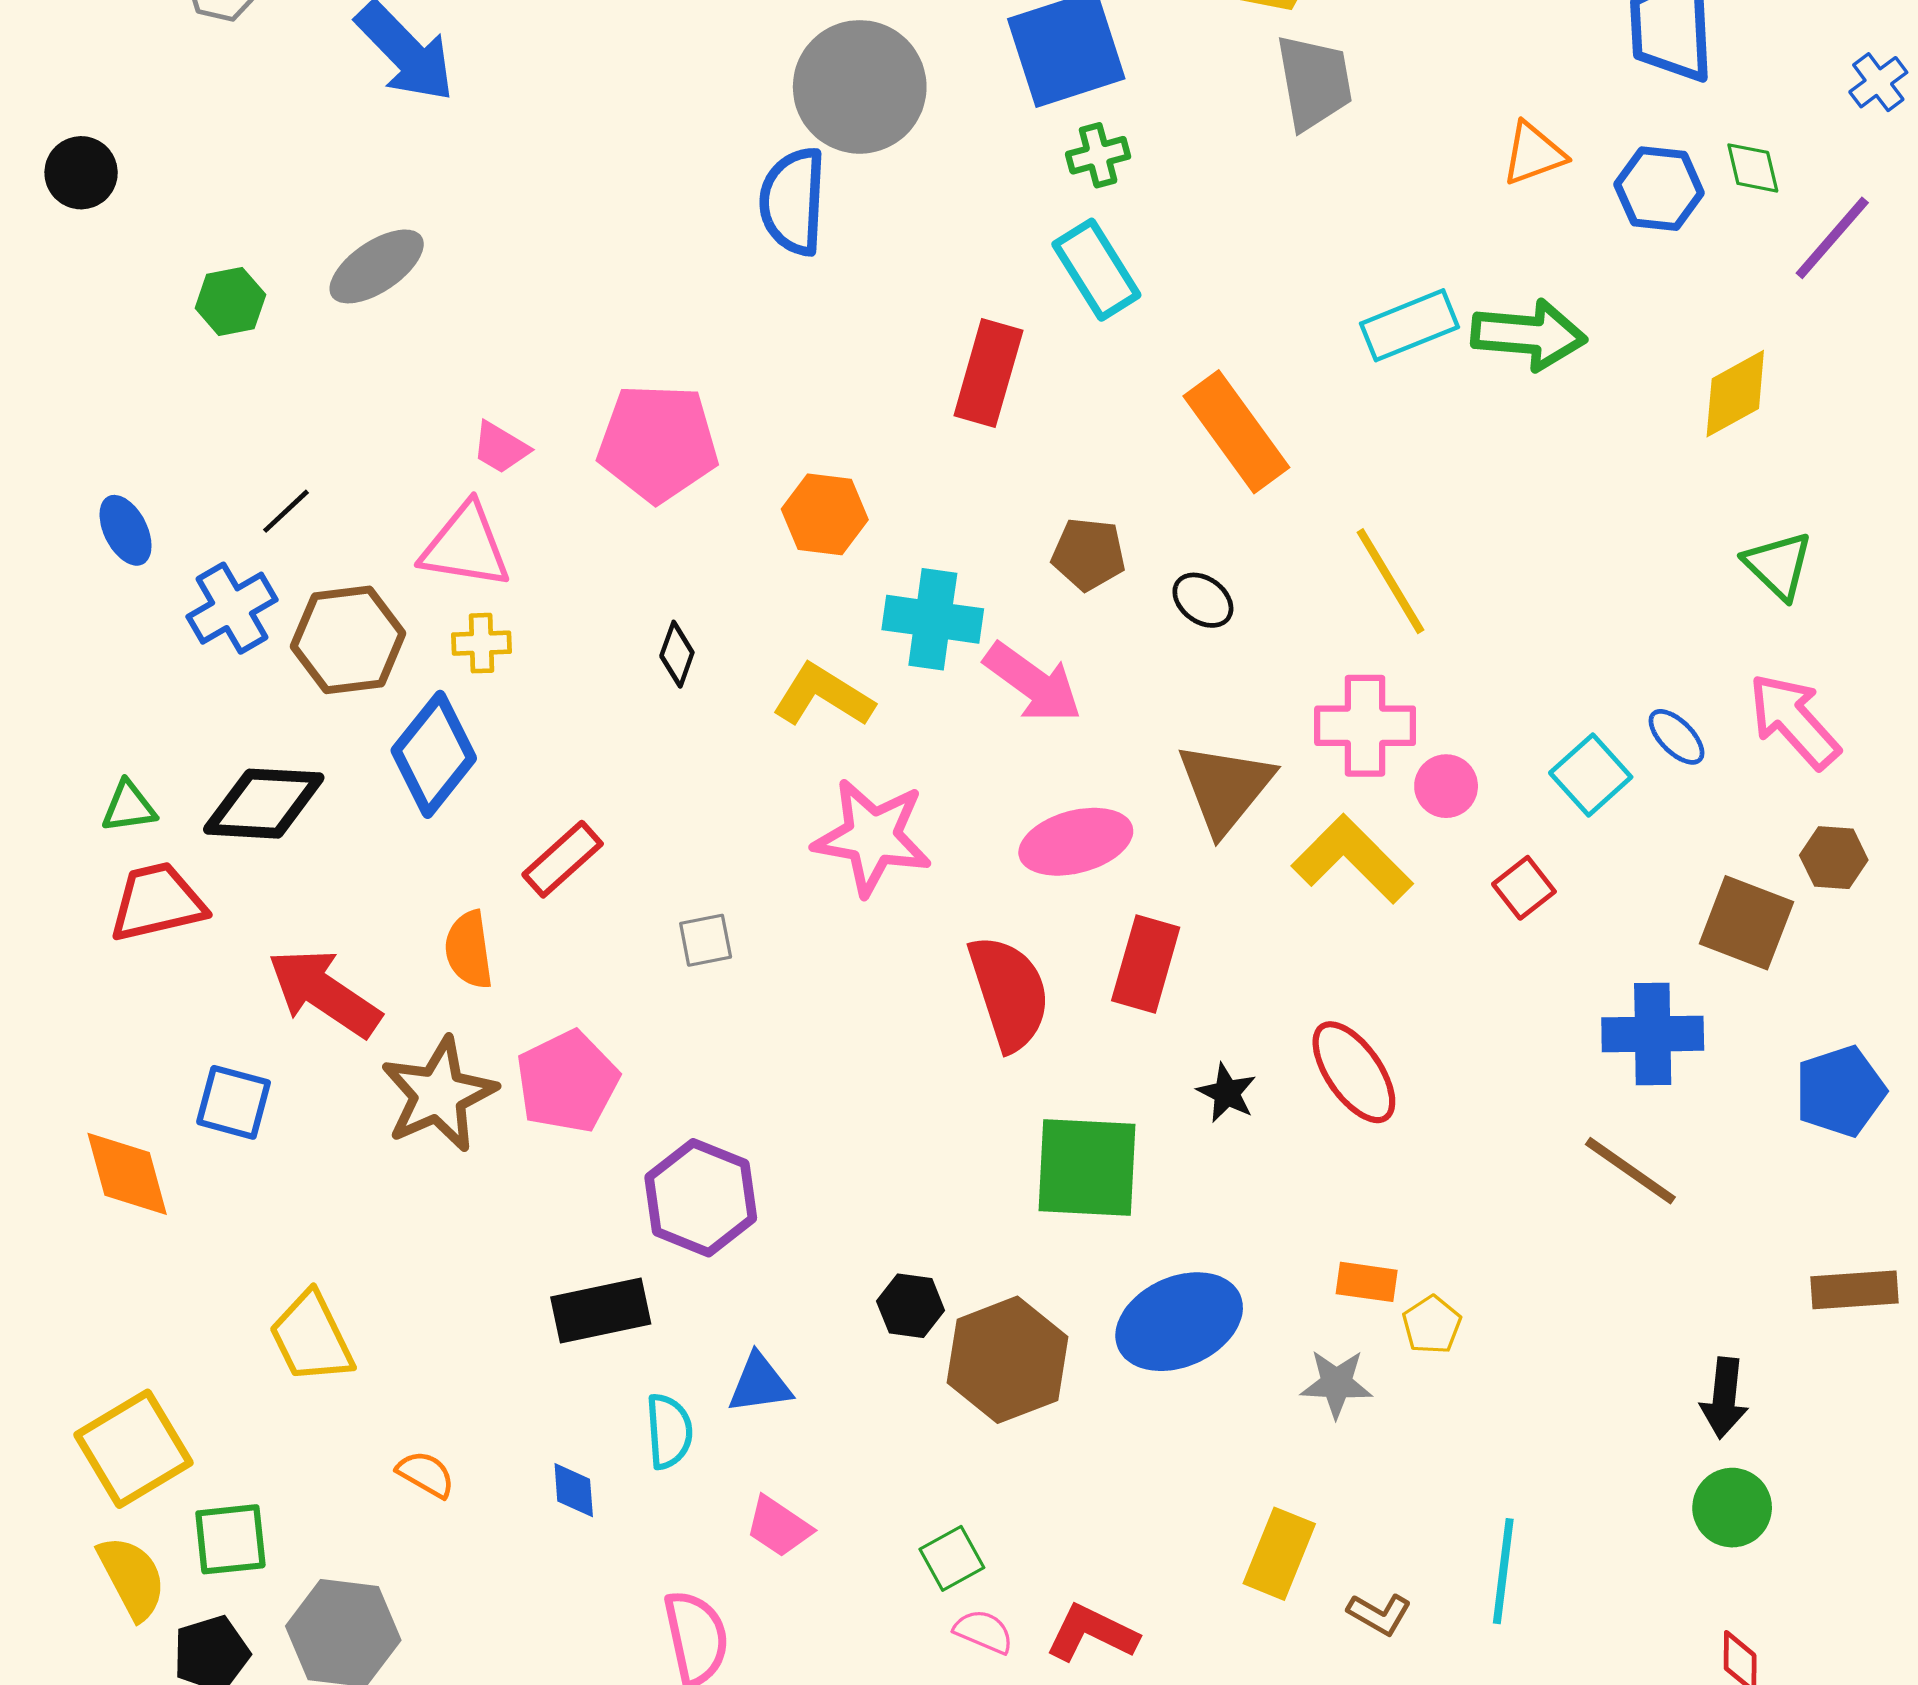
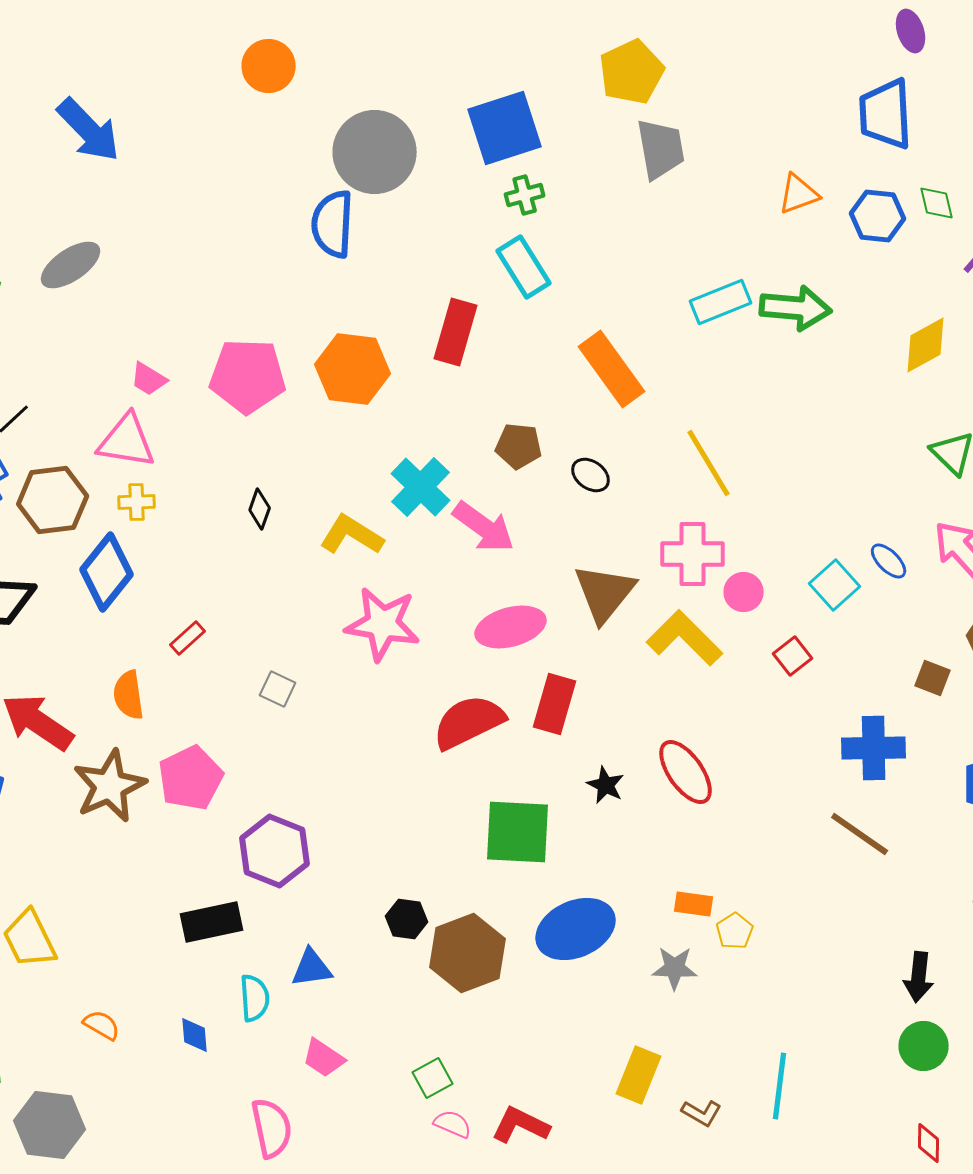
orange hexagon: (825, 514) -> (353, 369), moved, size x1.4
cyan cross: (933, 619) -> (421, 487), turned 36
red rectangle: (563, 859) -> (188, 638), size x0.7
brown square: (1746, 923) -> (933, 678), size x0.6
gray square: (706, 940) -> (278, 689), turned 36
red semicircle: (1009, 993) -> (469, 722), turned -98

